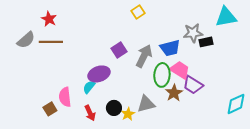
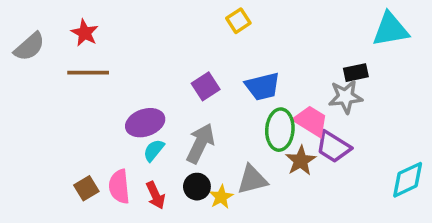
gray star: (193, 33) -> (346, 97), moved
gray semicircle: (26, 40) -> (29, 47), moved
blue trapezoid: (170, 48) -> (263, 86), moved
gray arrow: (144, 56) -> (200, 143), moved
purple ellipse: (99, 74) -> (145, 123), moved
pink semicircle: (65, 97) -> (119, 187), moved

